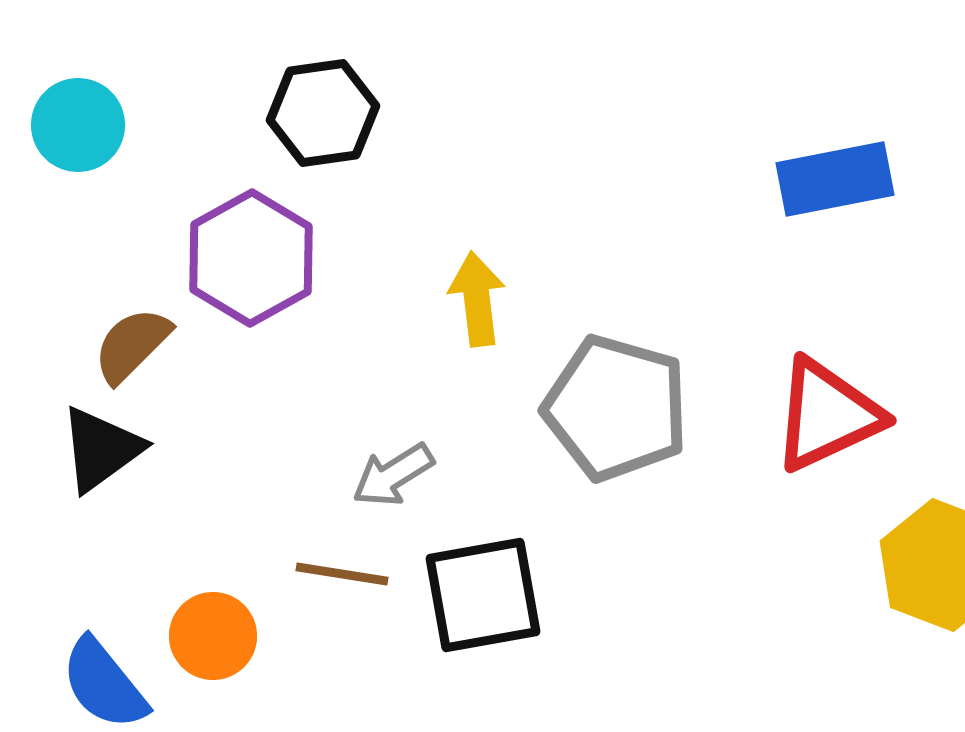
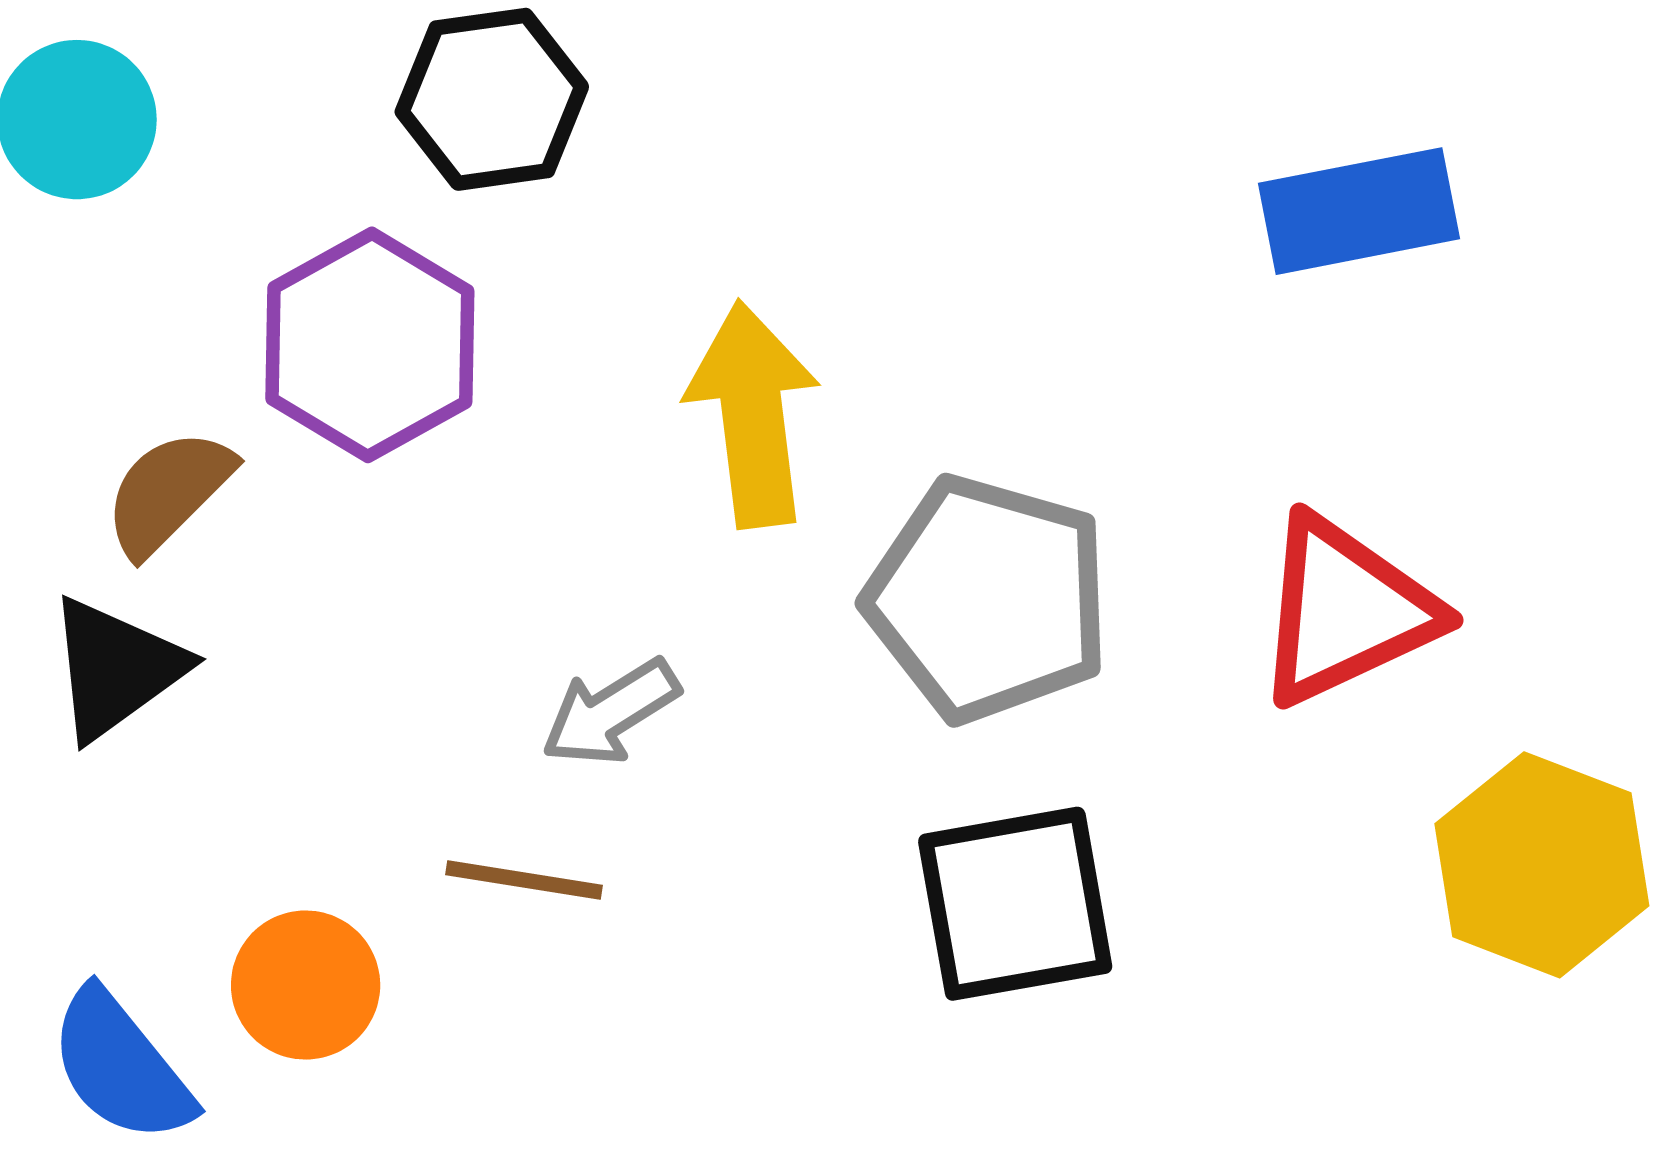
yellow arrow: (477, 299) -> (753, 414), size x1.4
black square: (483, 595) -> (1015, 904), moved

